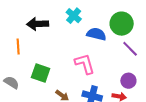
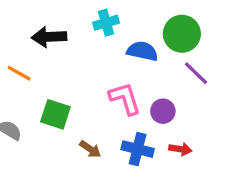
cyan cross: (74, 16) -> (106, 23), turned 35
orange line: (18, 47) -> (19, 73), turned -56
purple circle: (128, 81) -> (163, 111), moved

